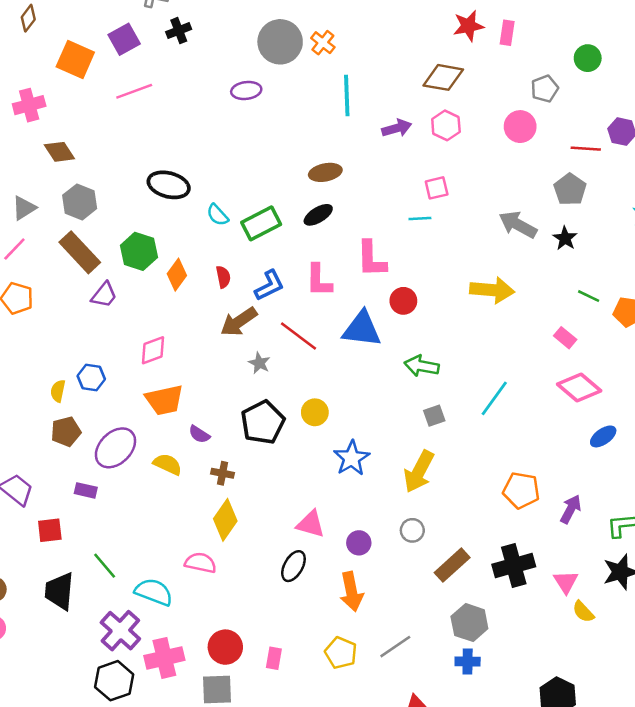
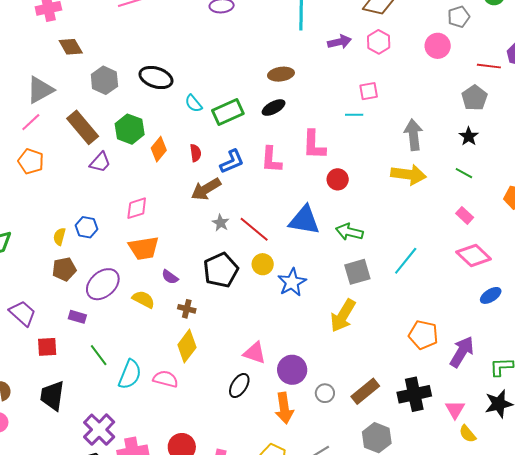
gray hexagon: (80, 202) -> (104, 80), moved
gray triangle: (24, 208) -> (40, 90), size x1.4
gray arrow: (518, 225) -> (413, 135), moved, turned 52
green line: (589, 296) -> (464, 173), moved
blue triangle: (362, 329) -> (304, 220), moved
red line: (298, 336) -> (254, 229), moved
gray square: (434, 416) -> (357, 272), size x1.5
blue star: (352, 458) -> (292, 282), moved
purple arrow: (571, 509) -> (462, 352), size x1.4
gray circle: (412, 530) -> (325, 393), moved
purple circle: (359, 543) -> (292, 370), size x1.5
green line: (105, 566) -> (99, 355), moved
cyan semicircle: (154, 592) -> (130, 374), moved, turned 88

